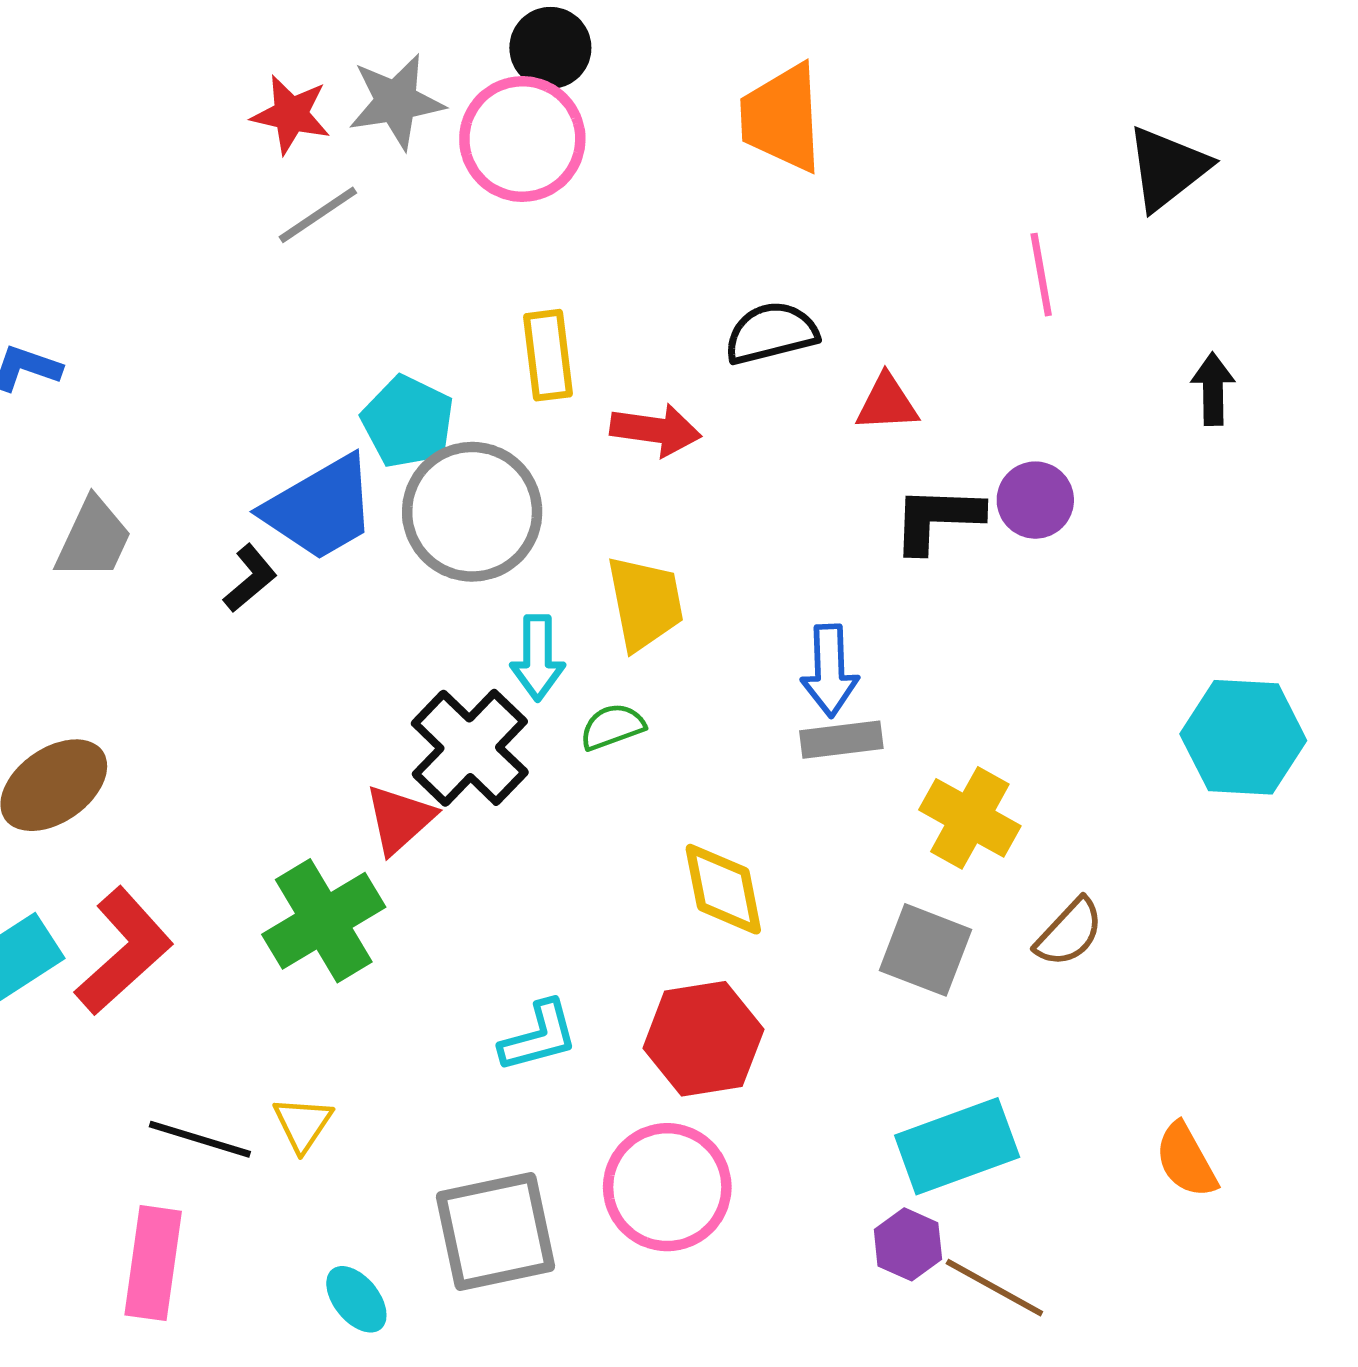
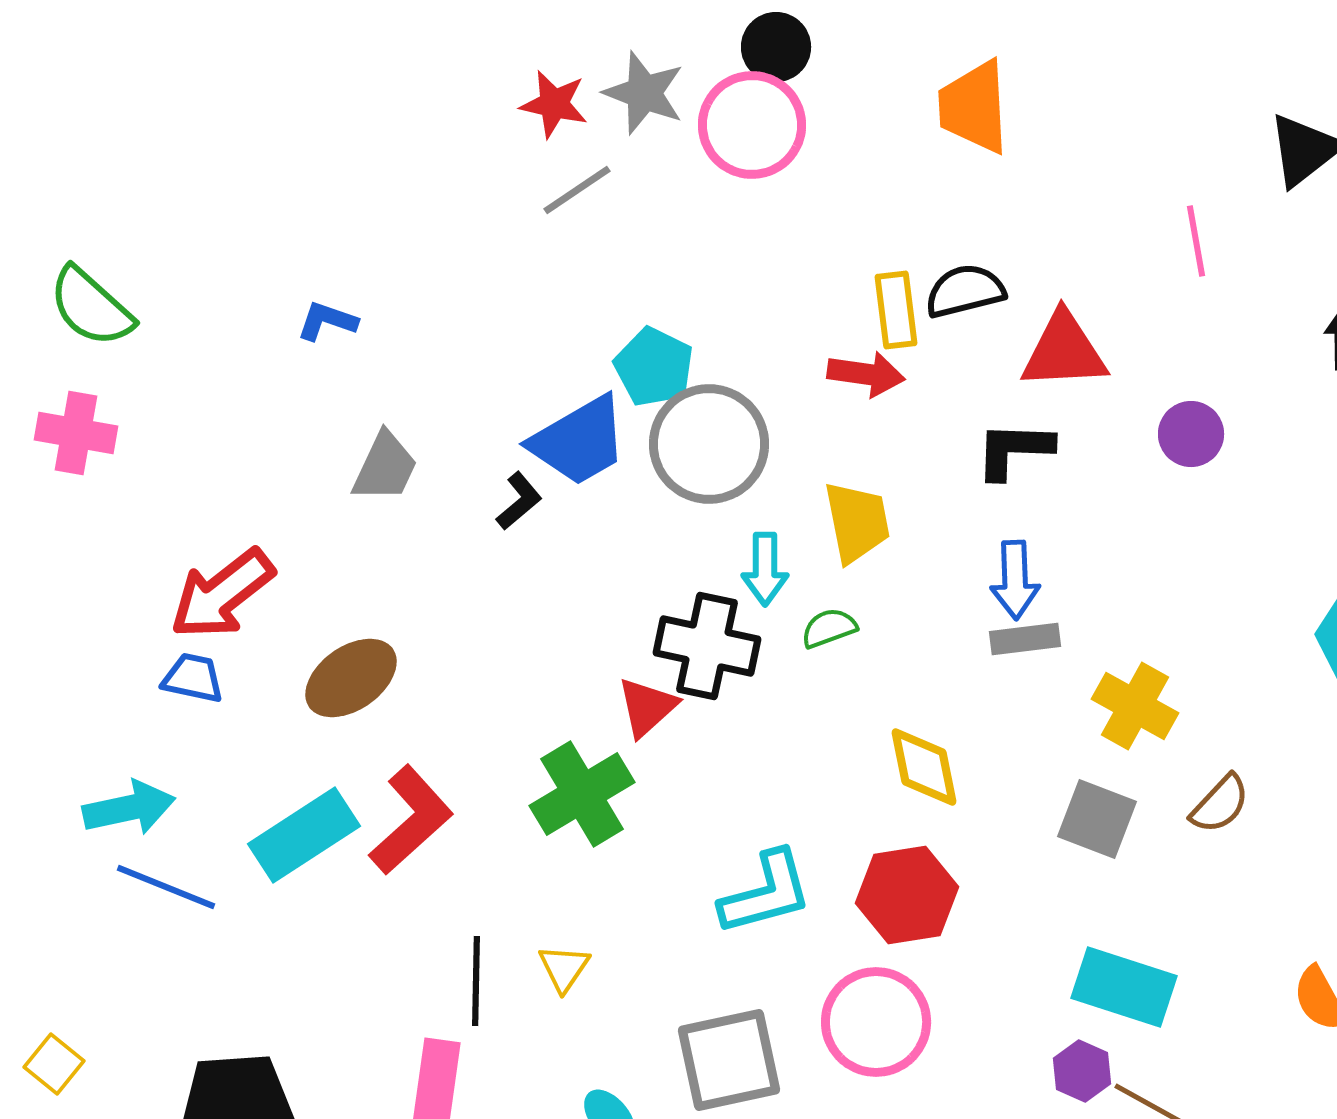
gray star: (396, 102) -> (644, 93), turned 30
yellow rectangle: (548, 355) -> (896, 310), moved
red triangle: (887, 403) -> (1064, 351), size x1.6
black L-shape: (937, 519) -> (1014, 450), moved
black cross: (470, 748) -> (707, 646), turned -32
cyan L-shape: (539, 1036) -> (766, 893), size x1.4
black line: (200, 1139) -> (476, 981), turned 74
cyan rectangle: (957, 1146) -> (1124, 987), turned 38

